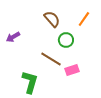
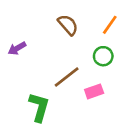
green circle: (66, 40) -> (103, 56), moved
brown line: (51, 59) -> (67, 77), turned -70

